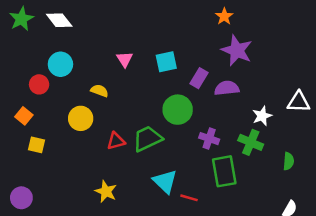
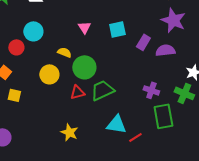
green circle: (178, 110) -> (84, 67), moved
cyan triangle: (165, 181) -> (116, 124), turned -35
red line: (189, 198) -> (135, 137), turned -48

